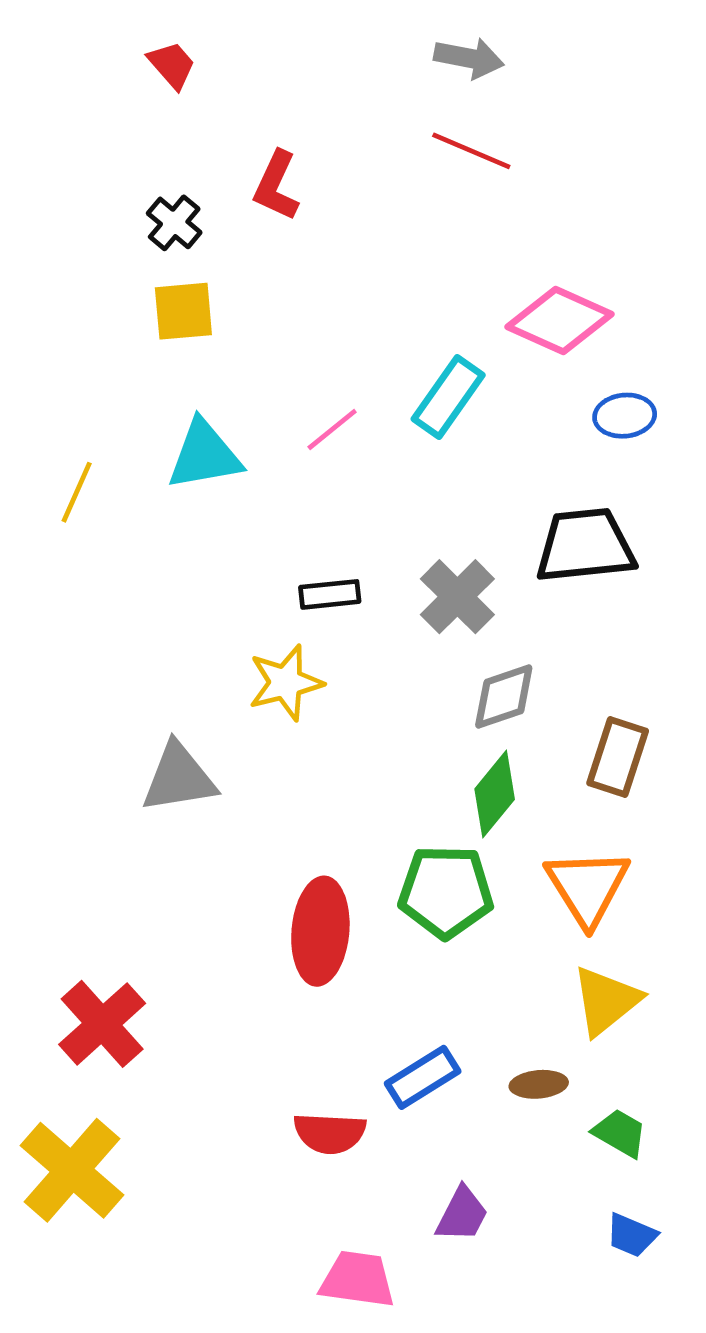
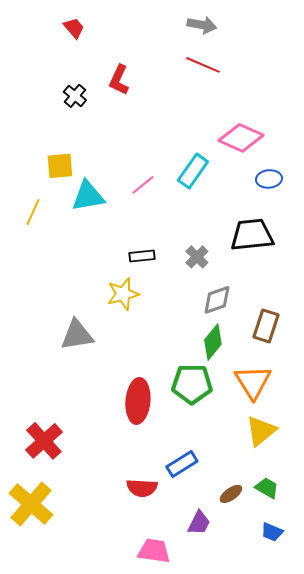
yellow square: (183, 311) -> (60, 166), moved
gray cross: (457, 597) -> (197, 257), size x0.7
brown ellipse: (539, 1084) -> (231, 494), moved, turned -30

